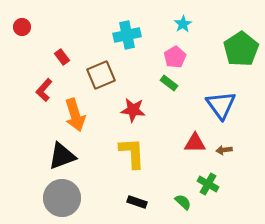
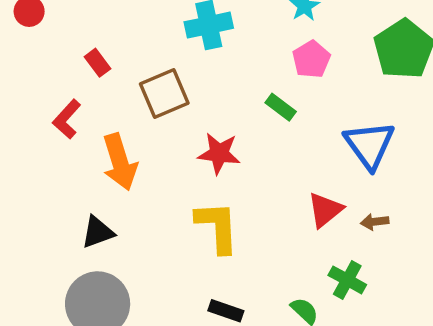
pink pentagon: (175, 57) -> (311, 59), moved
red triangle: (195, 143) -> (325, 210), turned -40
black triangle: (62, 156) -> (98, 232), size x0.7

